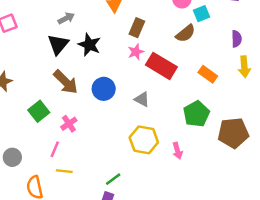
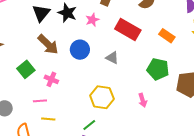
pink star: (136, 52) -> (92, 20), moved
green pentagon: (196, 114) -> (158, 69), turned -30
pink cross: (69, 124) -> (51, 79), turned -32
yellow hexagon: (144, 140) -> (102, 97), moved
pink line: (55, 149) -> (40, 101), turned 64

